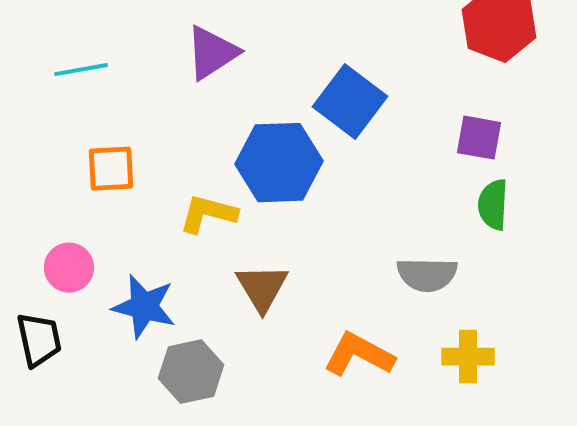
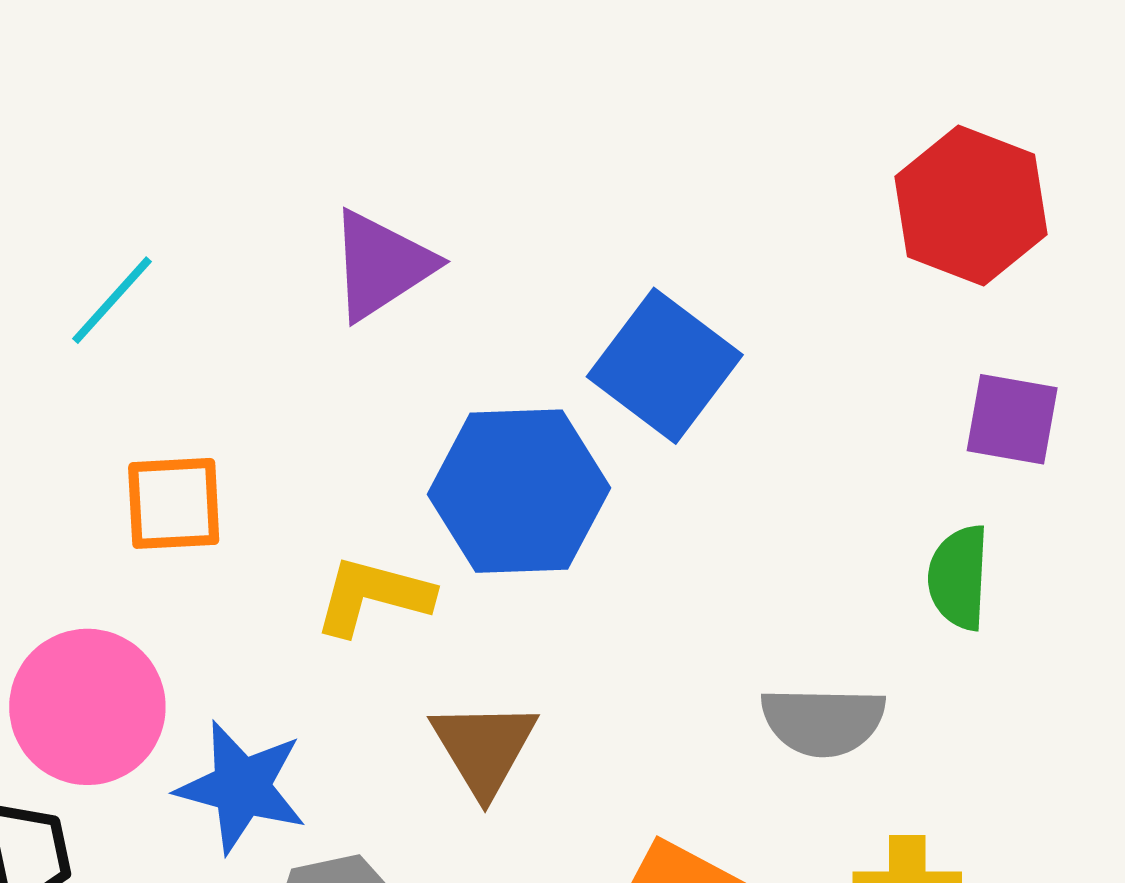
cyan line: (81, 70) -> (112, 300), turned -38
purple square: (479, 138) -> (1012, 419), moved
pink circle: (69, 268) -> (87, 707), size x1.5

